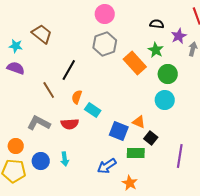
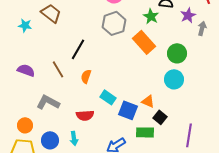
green star: (156, 50) -> (151, 16), moved
purple semicircle: (16, 68) -> (26, 70), moved
cyan rectangle: (93, 110) -> (108, 97), moved
red semicircle: (70, 124) -> (85, 115), moved

